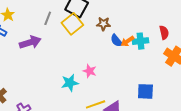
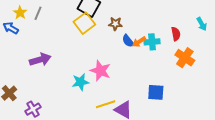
gray line: (48, 18) -> (38, 13), moved
purple arrow: (30, 42) -> (40, 60), moved
pink star: (90, 71) -> (100, 71), size x1.5

